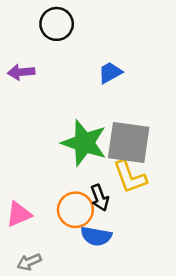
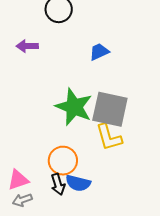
black arrow: (100, 198) -> (58, 184), moved
pink triangle: (19, 214) -> (18, 180), moved

